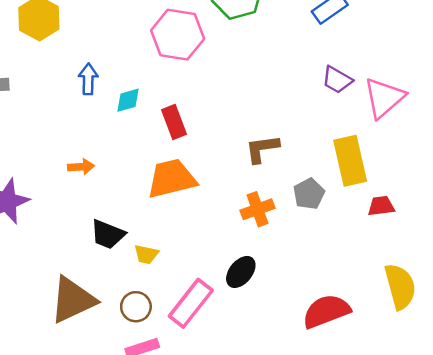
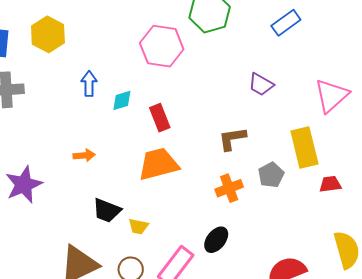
purple trapezoid: (337, 80) -> (261, 84), moved

